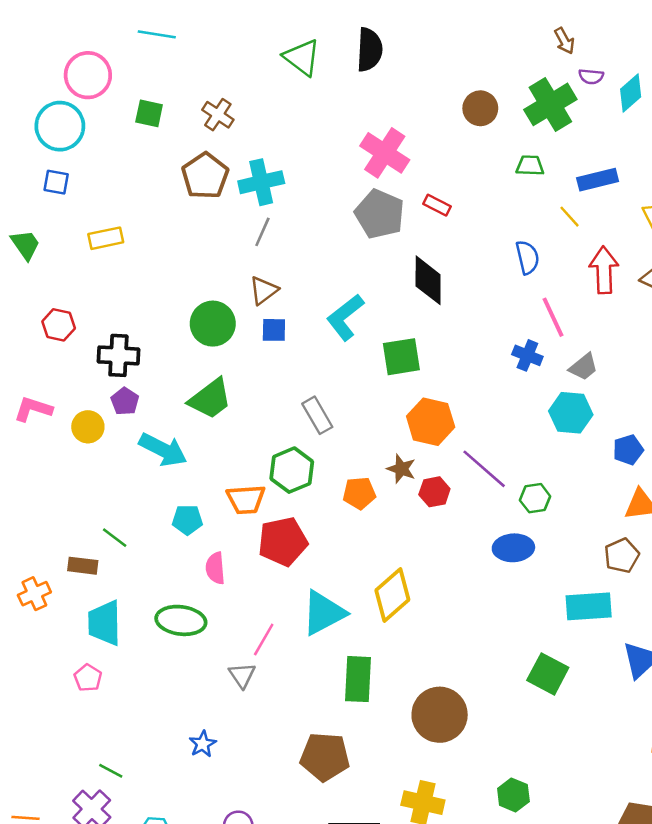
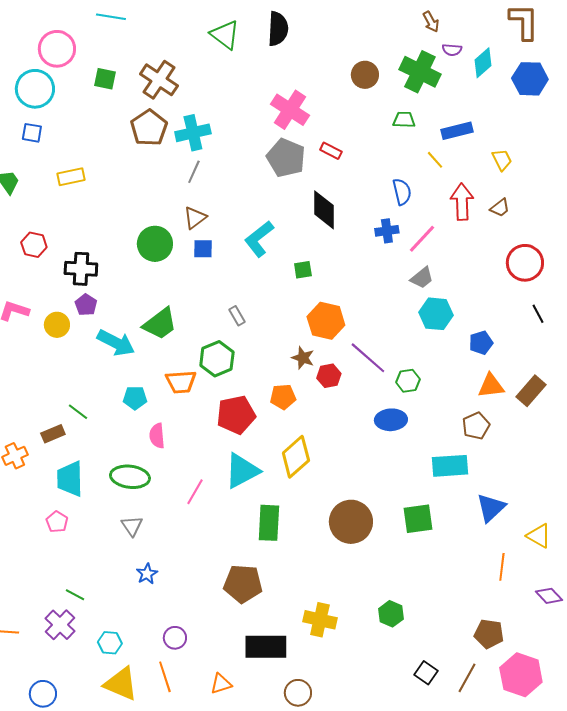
green cross: (550, 104) -> (420, 72), turned -33
brown cross: (218, 115) -> (159, 80), size x1.5
pink line: (553, 317) -> (422, 239), turned 68
blue cross: (527, 355) -> (387, 231), moved, turned -30
green square: (401, 357) -> (303, 270), size x0.6
gray trapezoid: (583, 367) -> (422, 278), moved
green trapezoid: (210, 399) -> (160, 324), moved
gray rectangle: (317, 415) -> (237, 316), size x0.7
orange pentagon: (359, 493) -> (283, 397), moved
red pentagon: (283, 541) -> (236, 415), moved
brown rectangle: (83, 566) -> (53, 434), turned -30
green square: (548, 674) -> (418, 519), turned -36
gray triangle: (242, 675) -> (132, 526), moved
brown circle: (440, 715) -> (351, 522), moved

